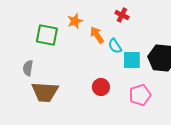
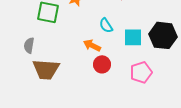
orange arrow: (97, 35) -> (92, 45), moved, turned -30
cyan semicircle: (115, 46) -> (106, 25), moved

